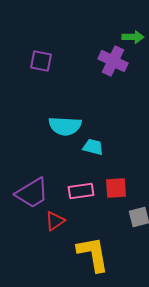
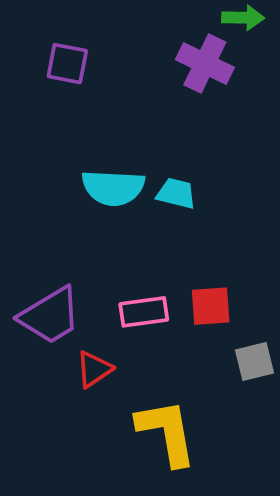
cyan trapezoid: (93, 147) -> (176, 193), moved

